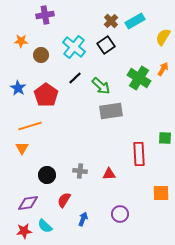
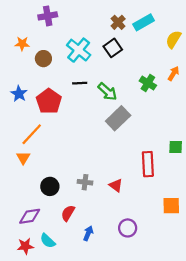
black line: (75, 78) -> (80, 83), turned 40
green cross: (139, 78) -> (148, 83), size x0.7
gray rectangle: (111, 111) -> (118, 118), turned -35
orange line: (30, 126) -> (32, 134), turned -30
red triangle: (109, 174) -> (116, 185), turned 40

